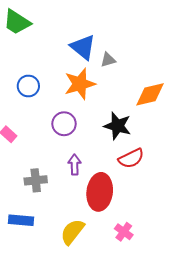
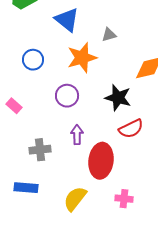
blue triangle: (83, 47) -> (67, 20), moved
pink cross: (124, 232) -> (124, 199), turned -30

